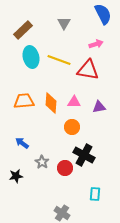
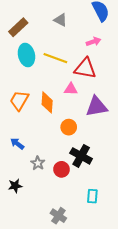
gray triangle: (64, 23) -> (60, 20), turned -32
orange trapezoid: (24, 101) -> (19, 100), turned -55
pink triangle: (74, 102) -> (71, 89), moved
purple triangle: (99, 107) -> (97, 107), size x1.6
black star: (16, 176) -> (15, 186), moved

